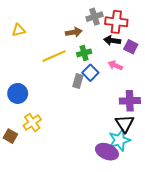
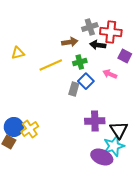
yellow triangle: (19, 30) -> (18, 53), moved
black arrow: (112, 41) -> (98, 45), moved
blue circle: (18, 93) -> (14, 127), moved
purple cross: (130, 101) -> (95, 121), moved

